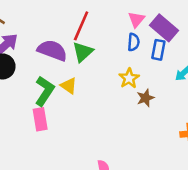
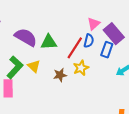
red line: (81, 26) -> (75, 48), moved
green triangle: (83, 52) -> (49, 42), turned 30
brown star: (145, 98) -> (60, 75), moved

